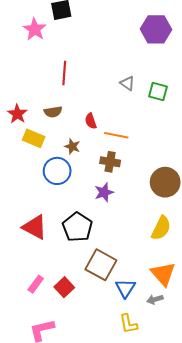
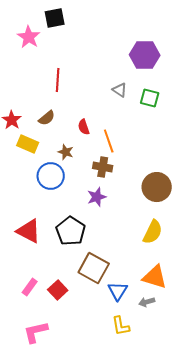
purple hexagon: (156, 29) -> (145, 55), moved
brown semicircle: (53, 112) -> (47, 118), turned -30
orange line: (116, 135) -> (109, 141), turned 60
orange triangle: (163, 274) -> (155, 277), turned -32

